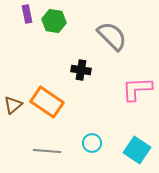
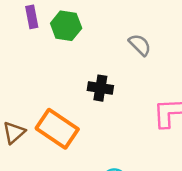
gray semicircle: (112, 36) -> (140, 45), size x0.6

